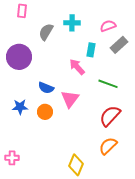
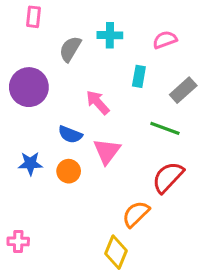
gray rectangle: (119, 45) -> (183, 90), moved
pink arrow: (77, 67) -> (98, 102), moved
orange semicircle: (108, 146) -> (136, 214), moved

